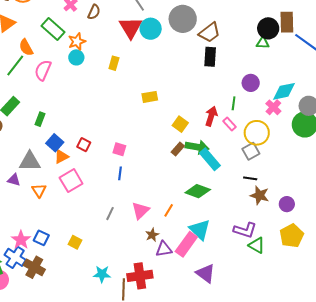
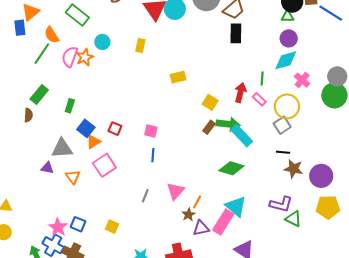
orange star: (77, 41) -> (85, 57), moved
purple circle: (251, 83) -> (289, 38), moved
cyan diamond: (284, 91) -> (286, 60), moved
purple circle: (287, 204) -> (321, 176), size x1.5
orange line: (169, 210) -> (197, 202), moved
yellow pentagon: (292, 236) -> (328, 207), turned 30

